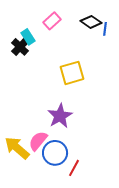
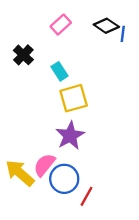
cyan rectangle: (28, 37) -> (60, 71), moved
yellow square: (72, 73) -> (74, 98), moved

